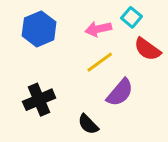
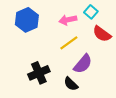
black cross: (39, 100) -> (39, 73), moved
black semicircle: (88, 124) -> (71, 84), moved

